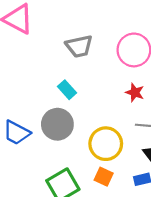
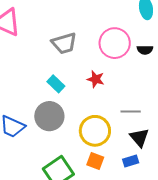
red star: (135, 92) -> (96, 79), moved

